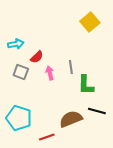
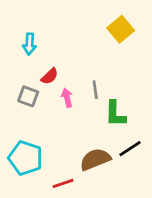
cyan arrow: (16, 44) -> (29, 44), moved, turned 105
black line: (97, 111) -> (130, 149), turned -48

